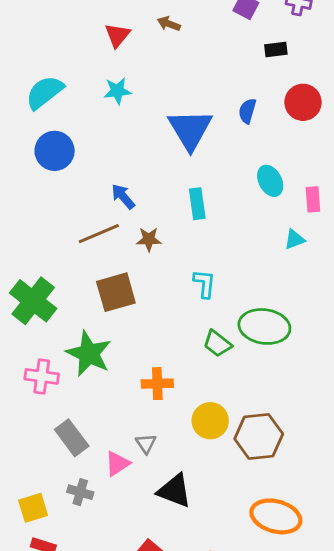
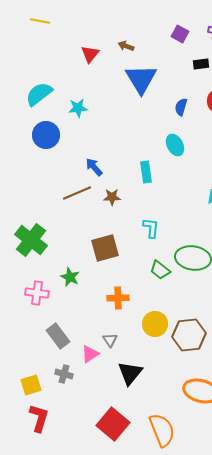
cyan star: (117, 91) -> (78, 108), moved
blue triangle: (190, 129) -> (141, 79), moved
cyan ellipse: (270, 181) -> (175, 145), moved
brown square: (116, 292) -> (105, 248), moved
green star: (89, 354) -> (70, 277), size x0.6
black triangle: (174, 491) -> (130, 373), turned 48

